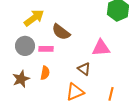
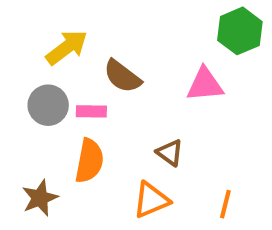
pink triangle: (101, 48) -> (205, 85), moved
orange semicircle: (45, 73) -> (89, 161), size x1.5
brown star: (21, 79) -> (40, 198), moved

